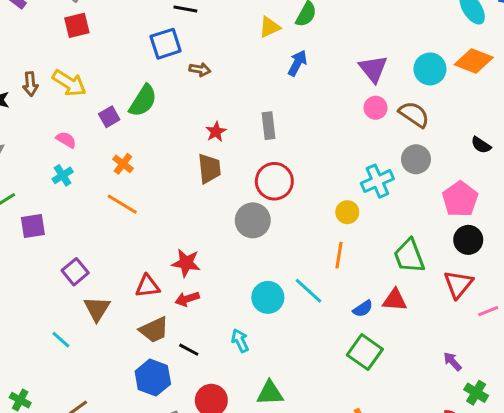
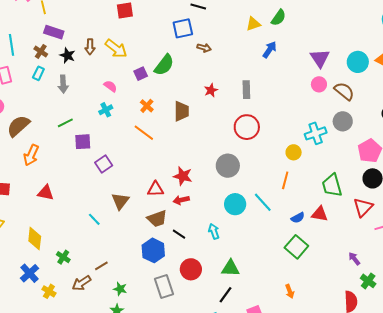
brown trapezoid: (209, 169) -> (181, 111), moved
gray circle: (253, 220) -> (228, 166), moved
purple square: (75, 272) -> (104, 164), moved

